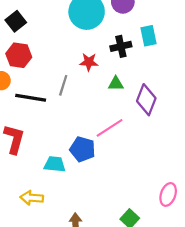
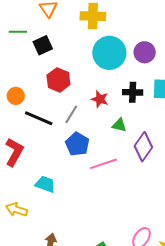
red hexagon: (19, 55) -> (58, 80), moved
blue pentagon: (83, 149) -> (77, 144), moved

